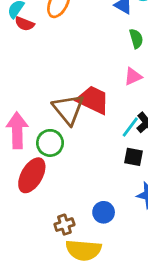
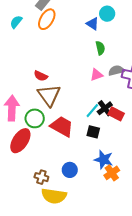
red semicircle: (25, 24) -> (41, 76), moved
red trapezoid: (93, 100) -> (62, 126), moved
brown cross: (64, 225) -> (41, 177), turned 32

